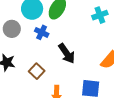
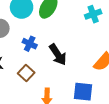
blue cross: (42, 32) -> (30, 44), moved

